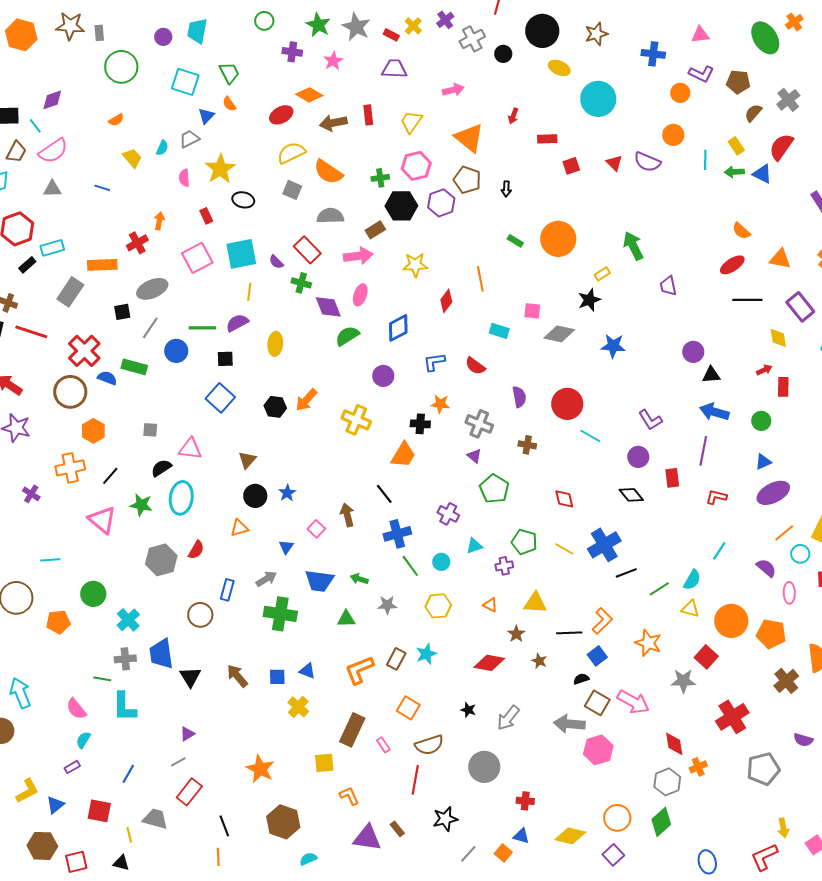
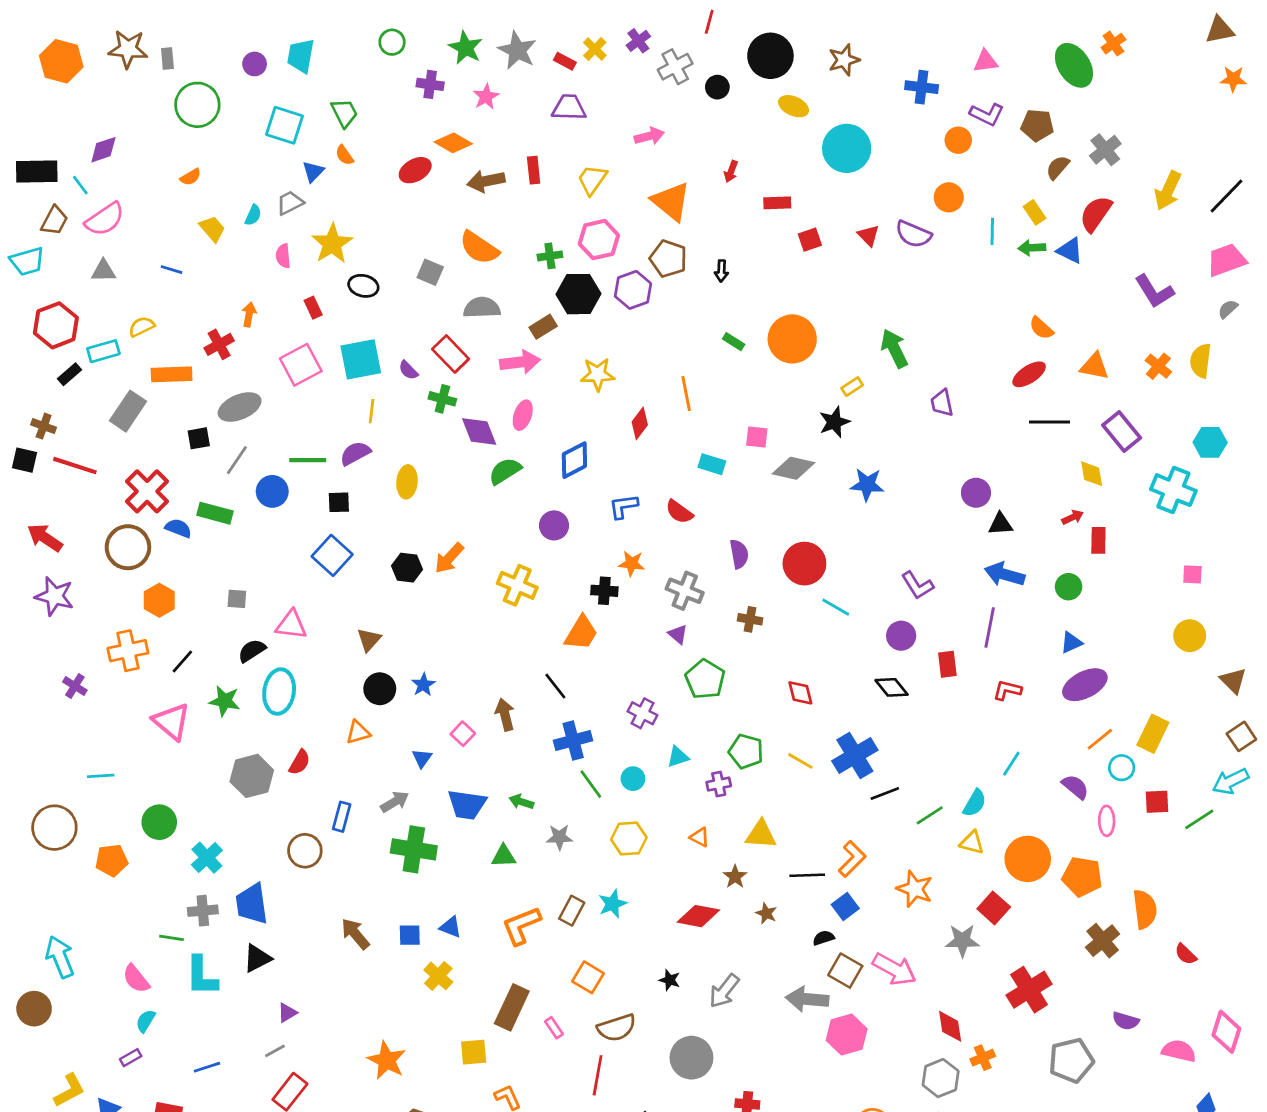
yellow semicircle: (291, 153) -> (142, 327), moved, size x0.7
black triangle: (190, 677) -> (257, 958), moved, turned 35
blue line: (128, 774) -> (207, 1067), turned 42

